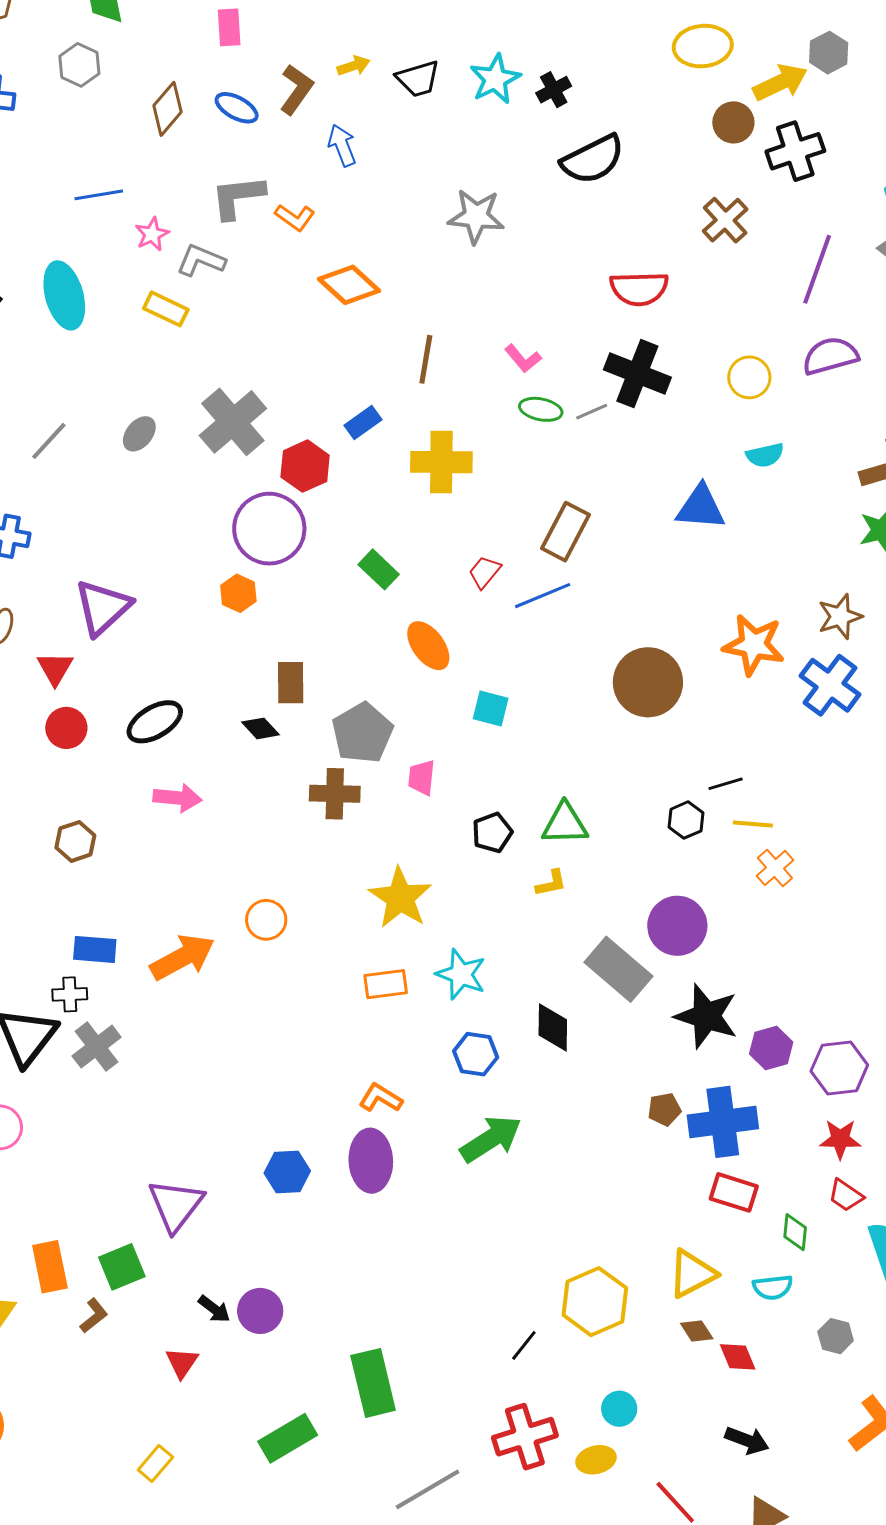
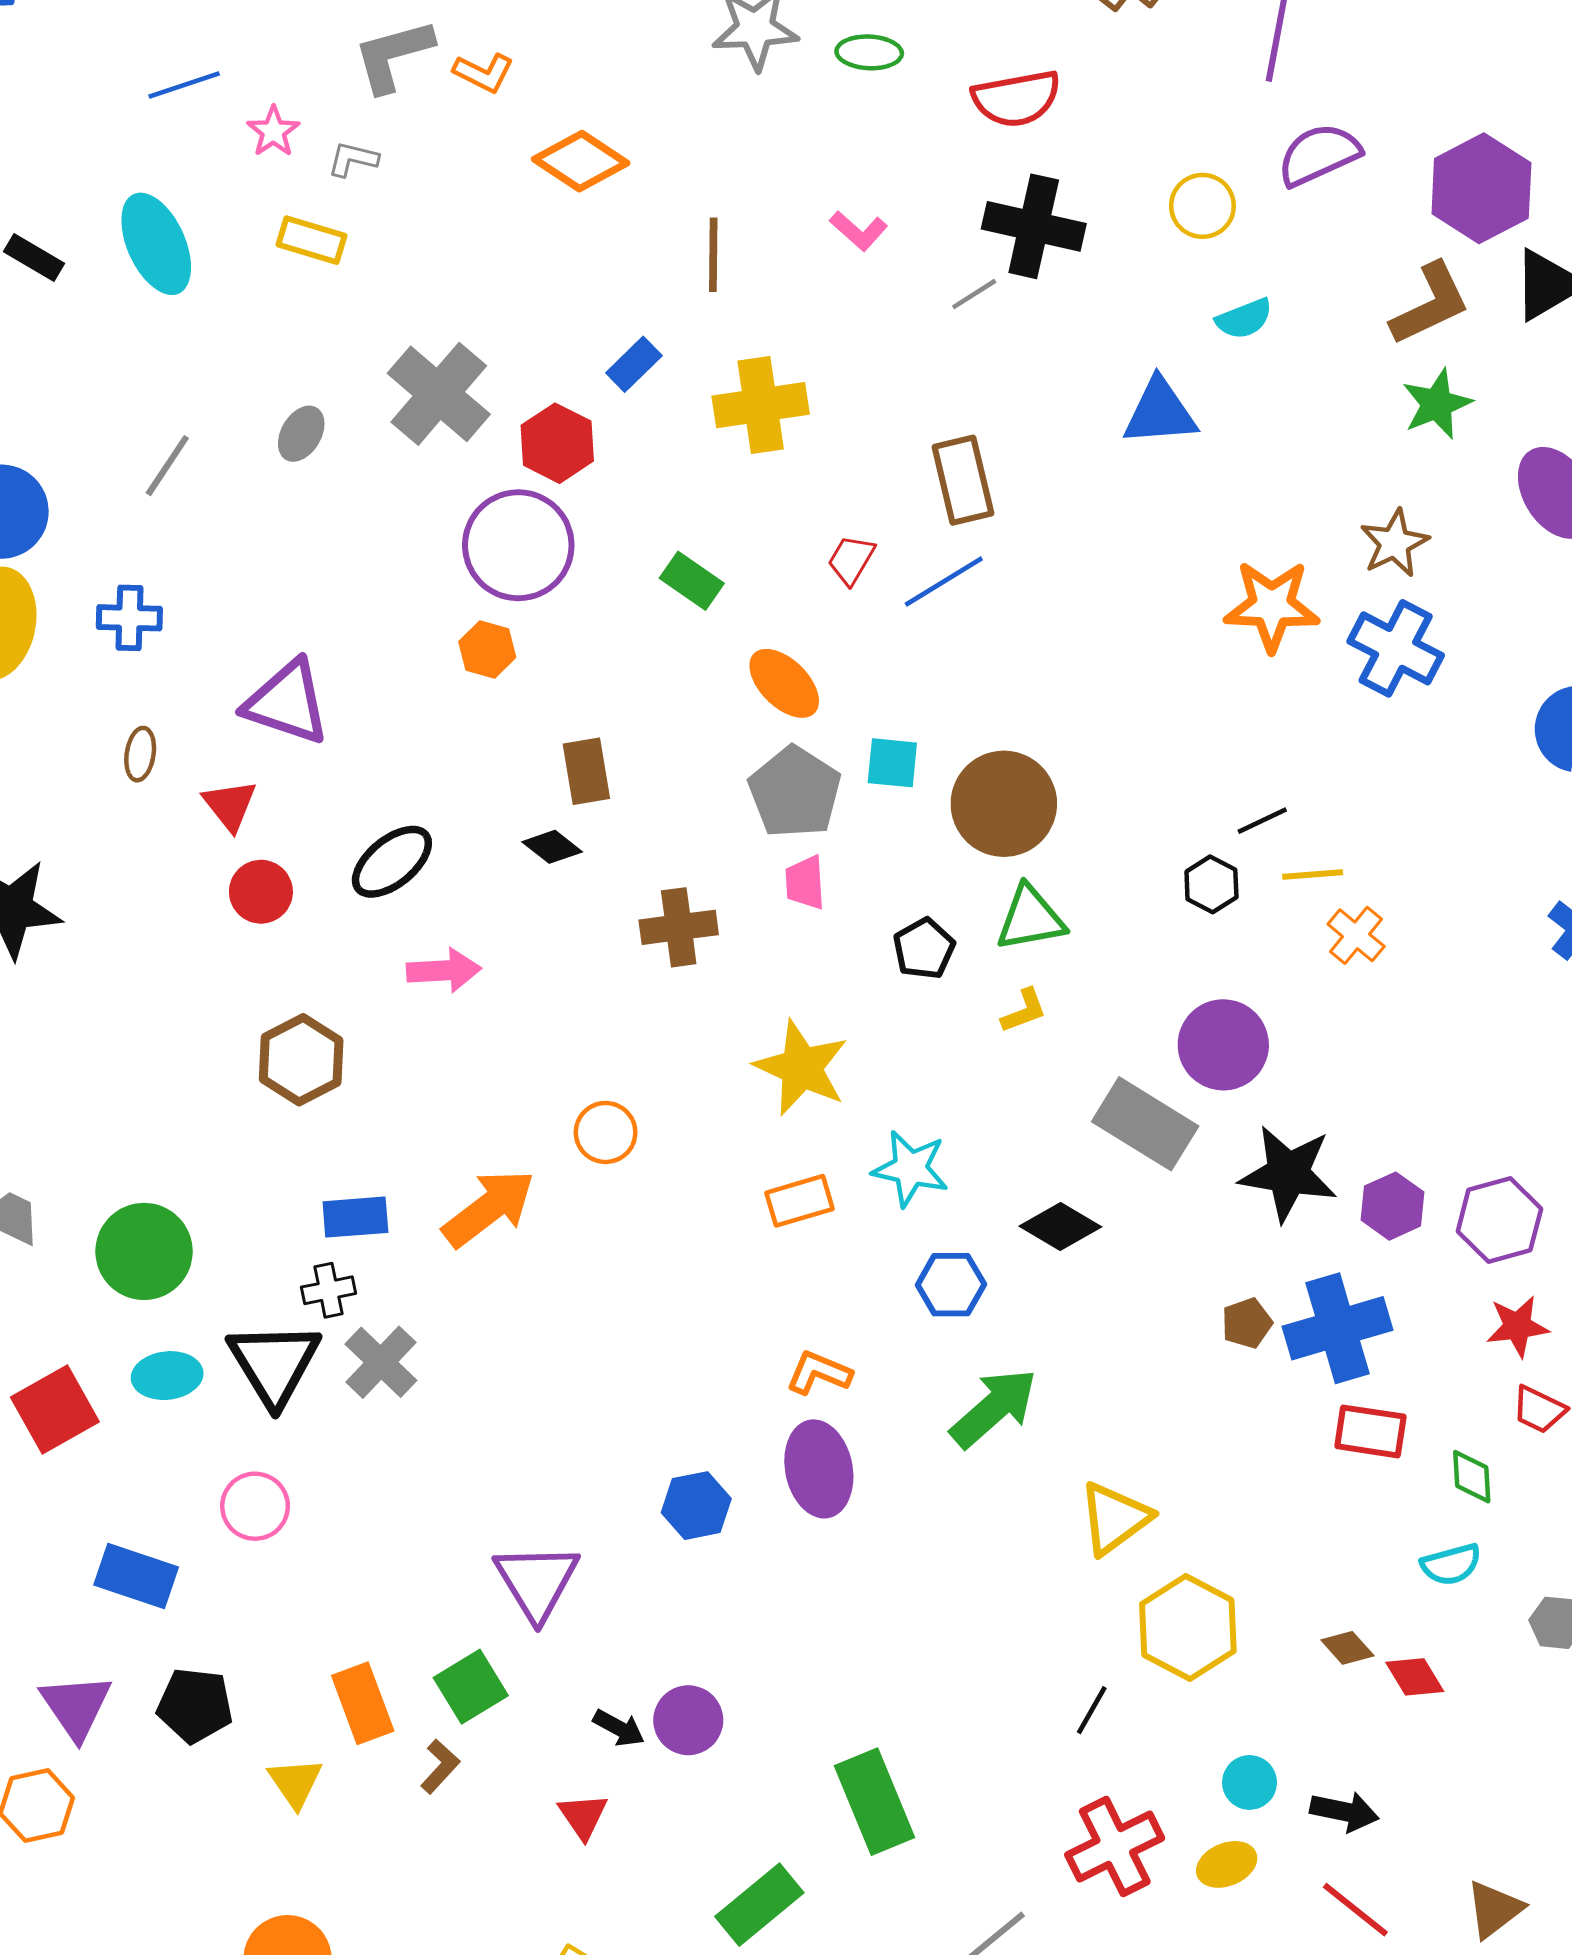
gray L-shape: (201, 260) -> (353, 159), size x0.7
green ellipse: (541, 409) -> (869, 52), moved
brown rectangle: (565, 532) -> (963, 480), turned -32
purple triangle: (103, 607) -> (287, 702), turned -50
brown circle: (648, 682) -> (1004, 804), moved
gray pentagon: (362, 733) -> (795, 792), moved
brown hexagon: (75, 841) -> (301, 1060), size x1.4
black diamond: (553, 1027) -> (1060, 1227), turned -51
yellow triangle: (692, 1274) -> (1115, 1518), moved
black arrow: (747, 1440) -> (1344, 1812), moved

